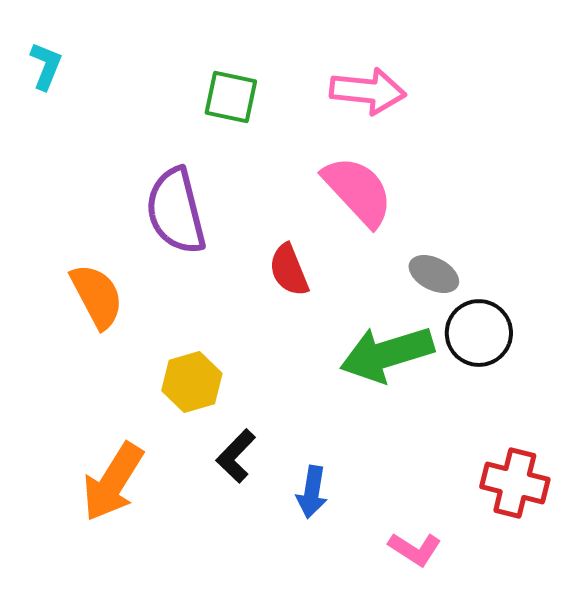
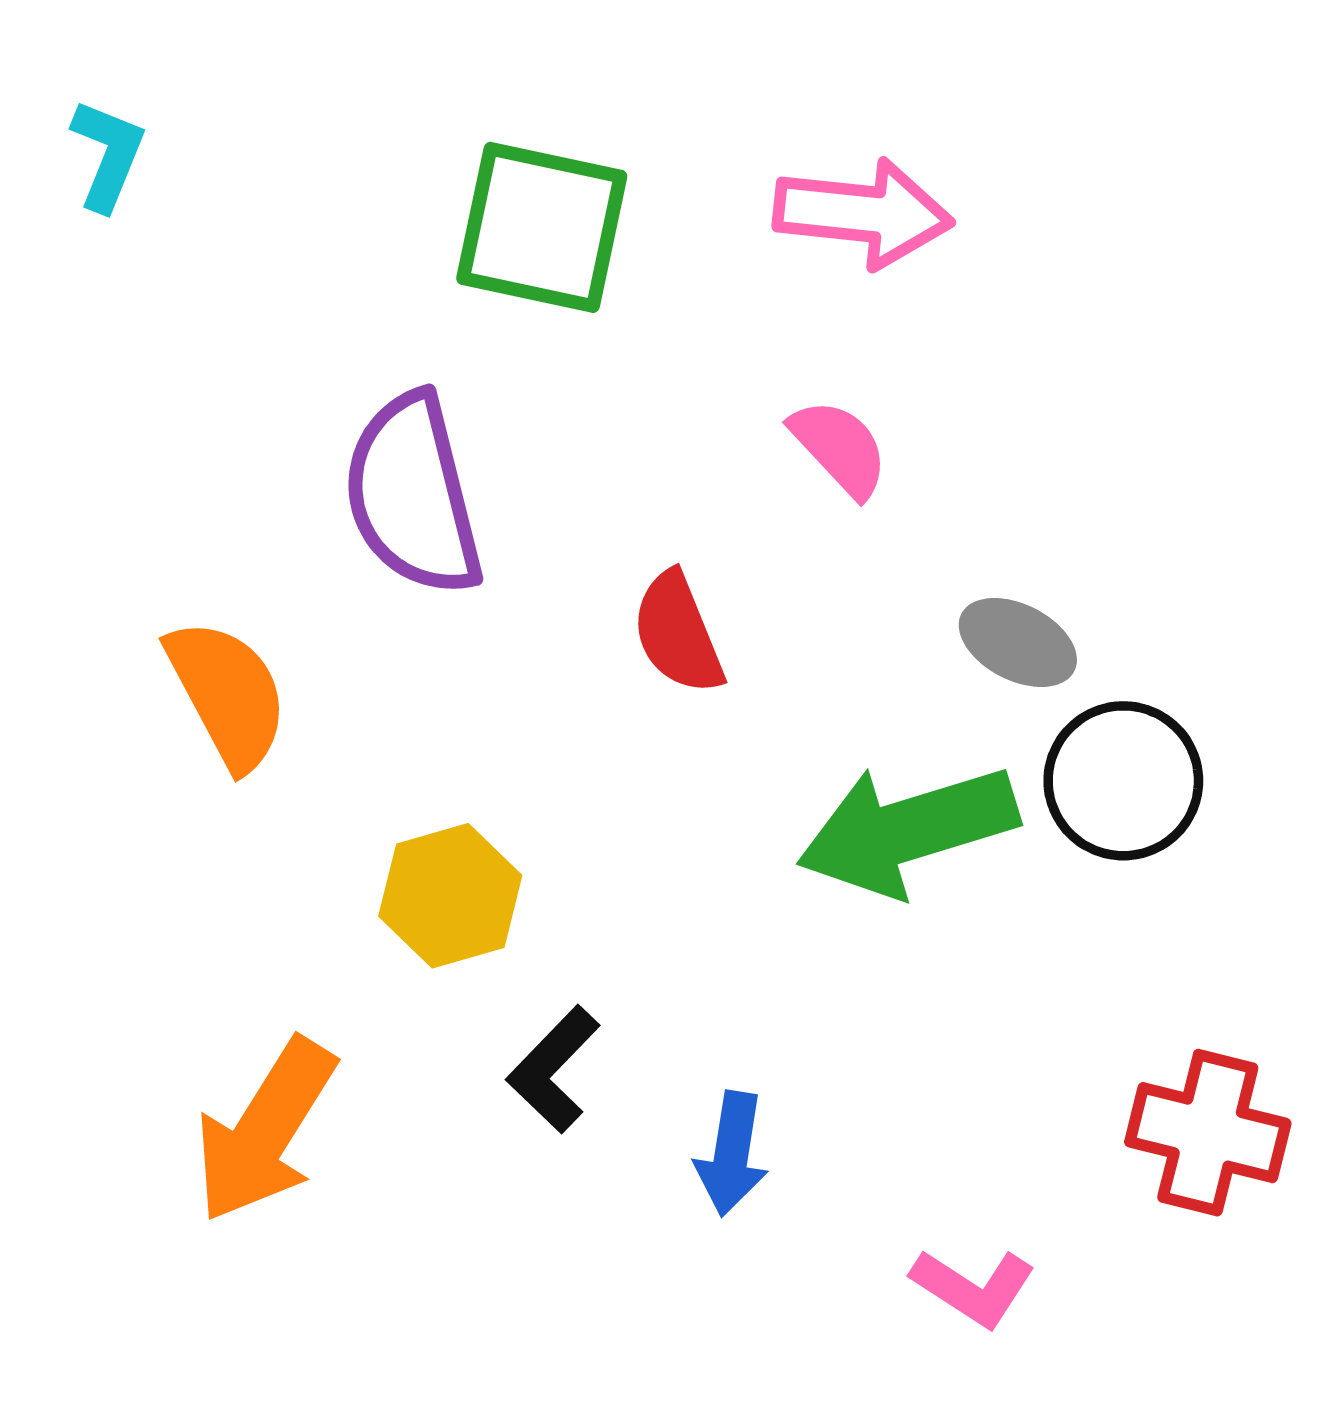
green square: (231, 97) -> (542, 227), size x1.4
pink semicircle: (358, 191) -> (840, 448), size x0.6

